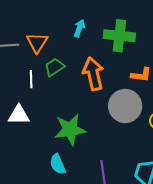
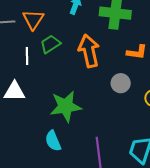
gray circle: (125, 106) -> (121, 83), size x0.6

